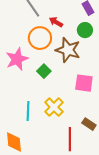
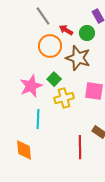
green circle: (85, 30) -> (87, 33), moved
pink star: (17, 59) -> (31, 86), moved
yellow cross: (54, 107) -> (64, 98), moved, turned 30

